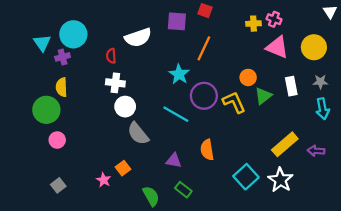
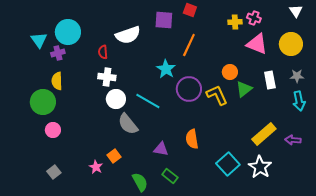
white triangle: (330, 12) -> (296, 11), moved
cyan line: (176, 114) -> (148, 101), moved

